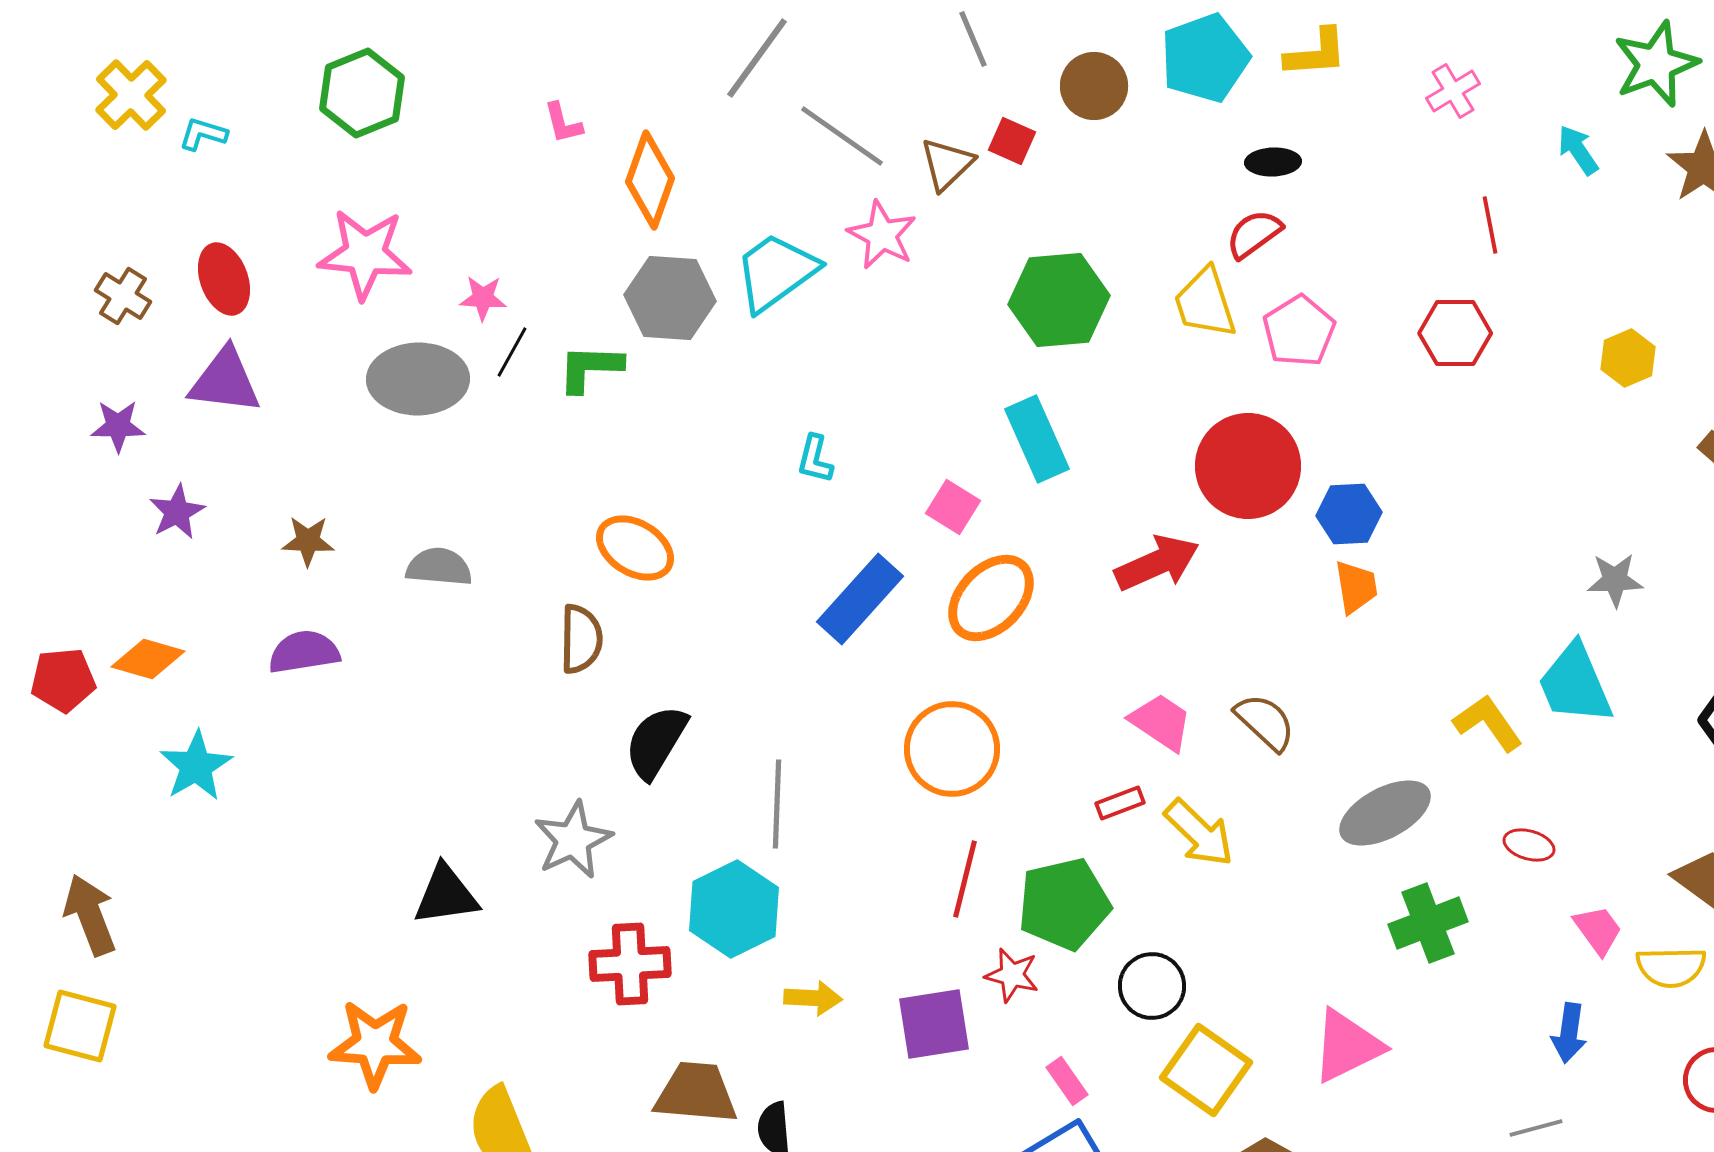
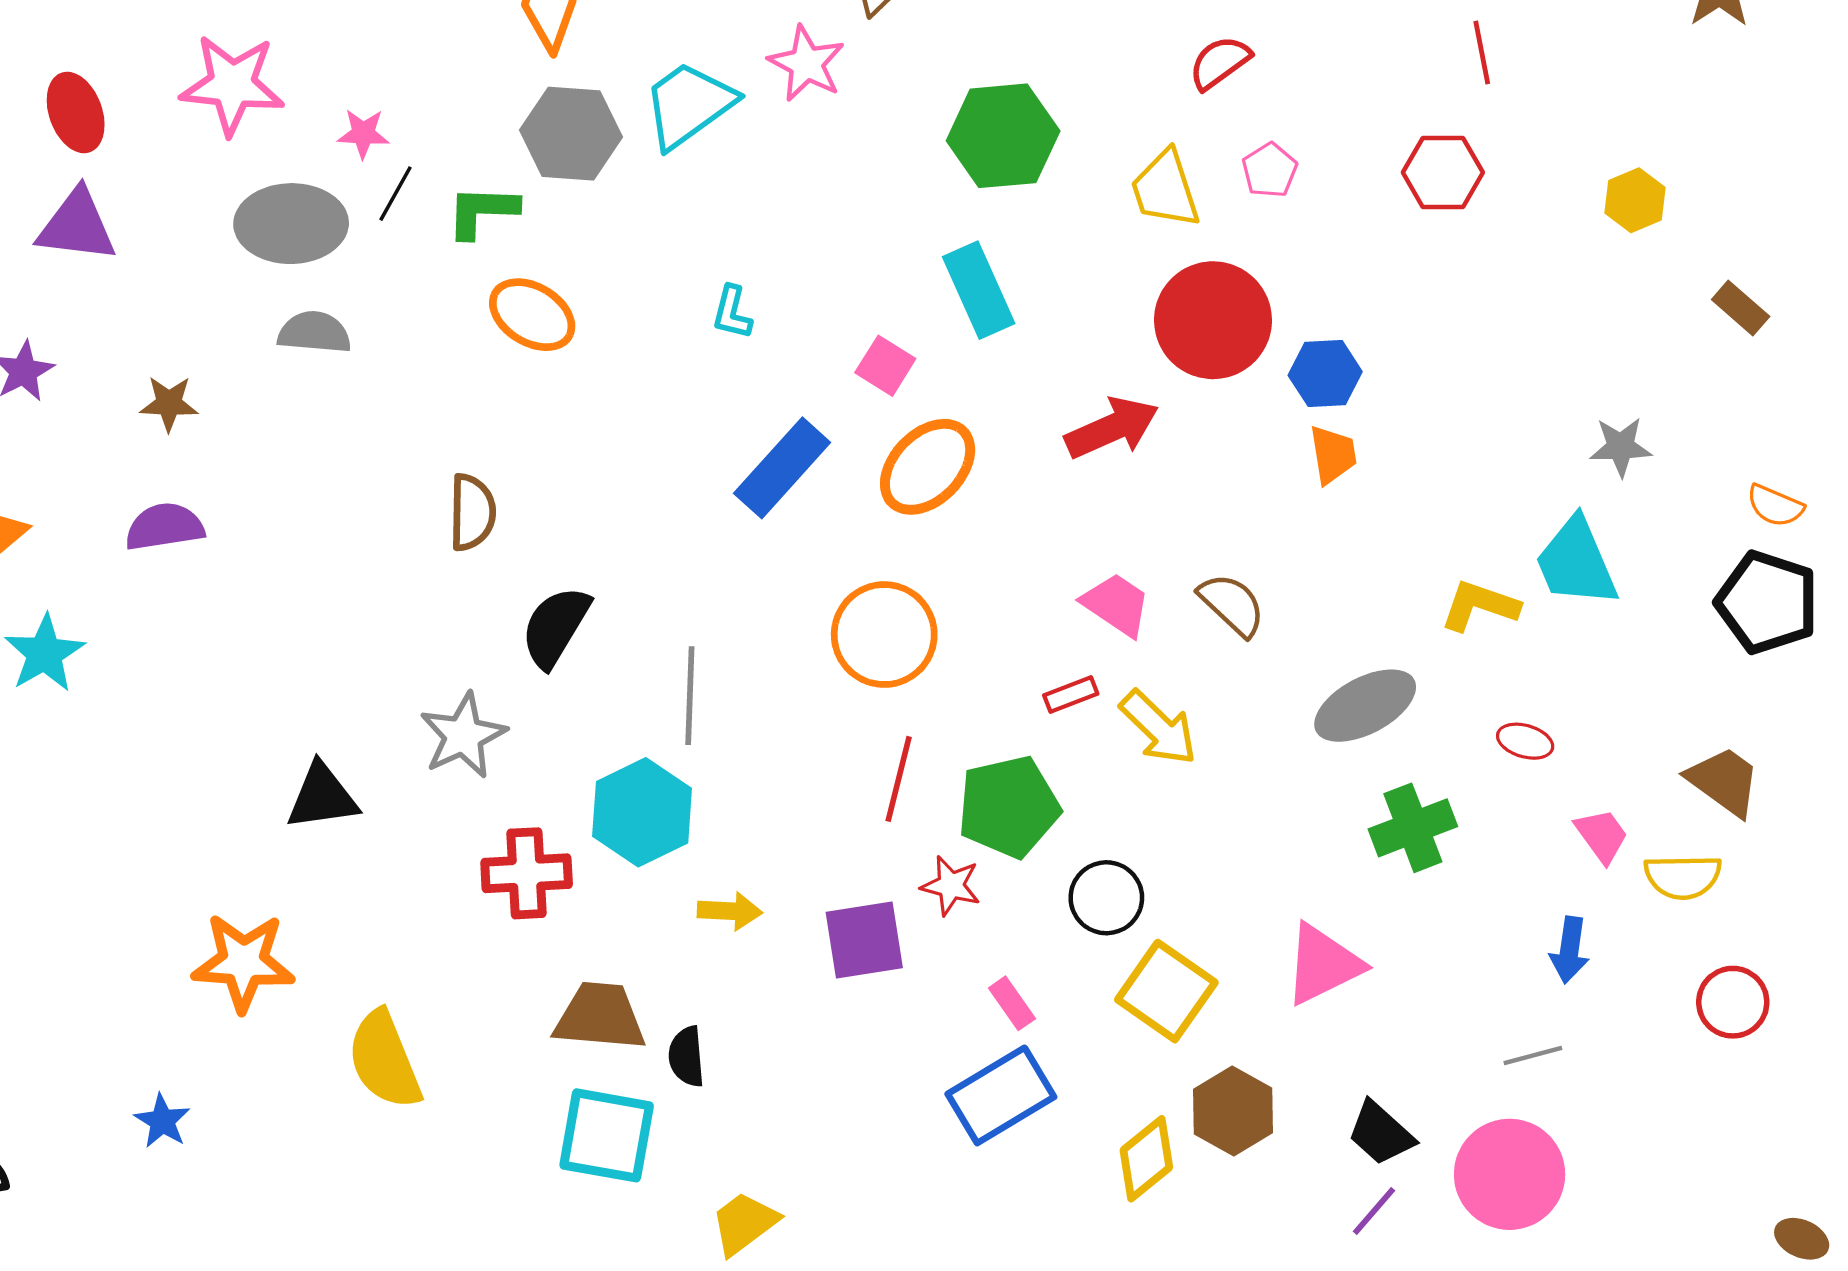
yellow trapezoid: (1205, 303) -> (1165, 189), moved
pink pentagon: (1299, 331) -> (1270, 170), size x0.7
orange ellipse: (635, 548) -> (532, 315), moved
gray semicircle: (439, 567) -> (314, 332), moved
yellow L-shape: (1488, 723) -> (1480, 606), turned -36

